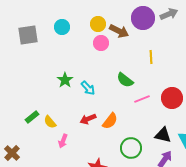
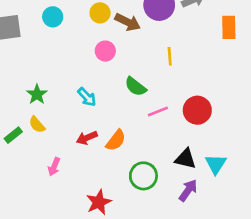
pink circle: (101, 43) -> (105, 51), moved
green star: (65, 80) -> (37, 94), moved
yellow semicircle: (50, 122) -> (37, 125), moved

